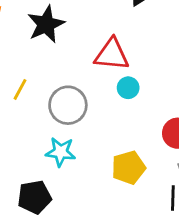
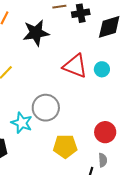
cyan circle: (128, 88) -> (102, 69), moved
gray circle: (68, 105) -> (46, 108), moved

